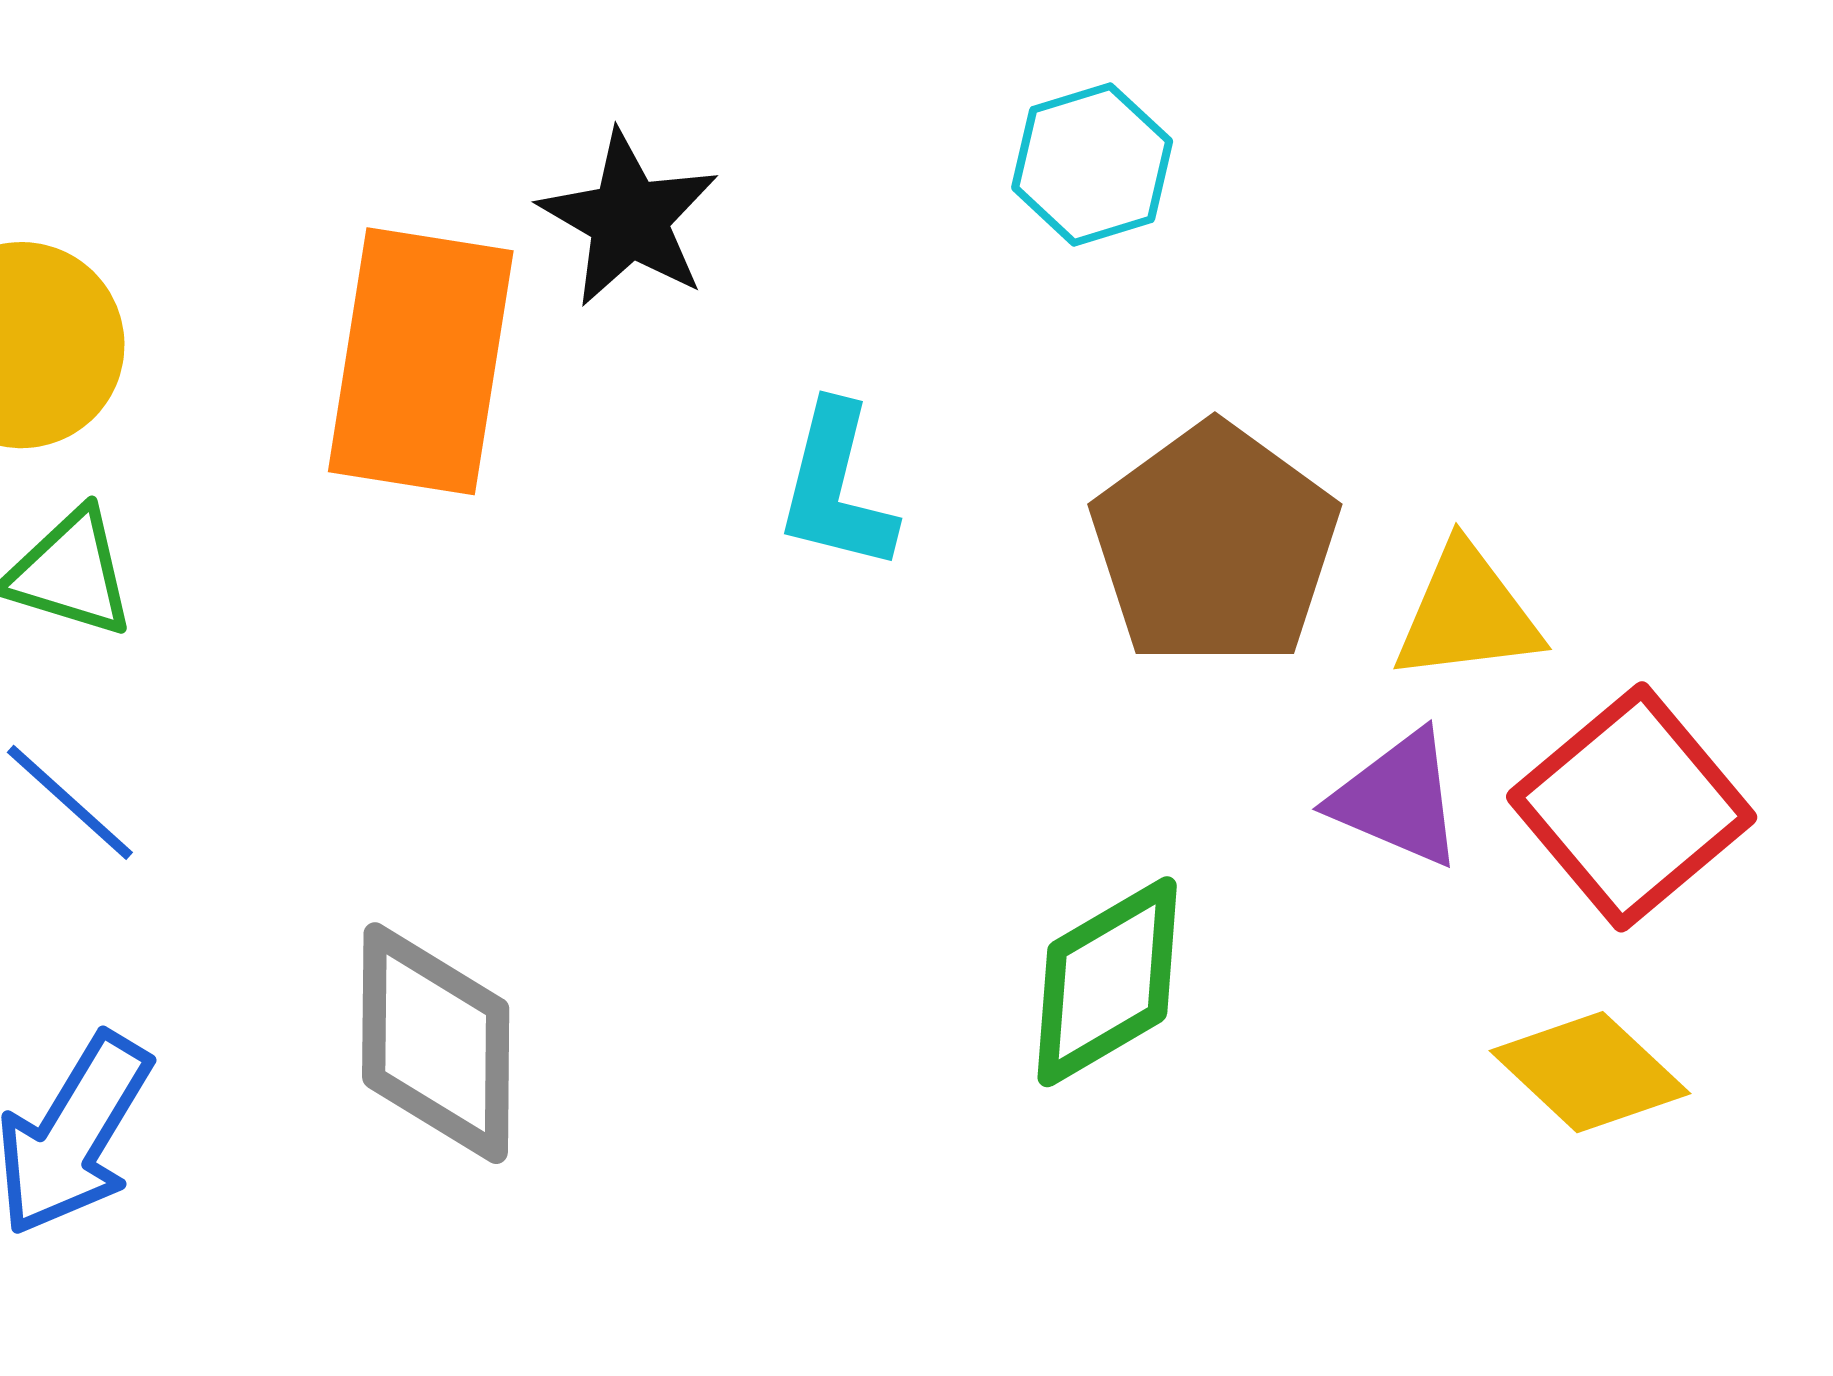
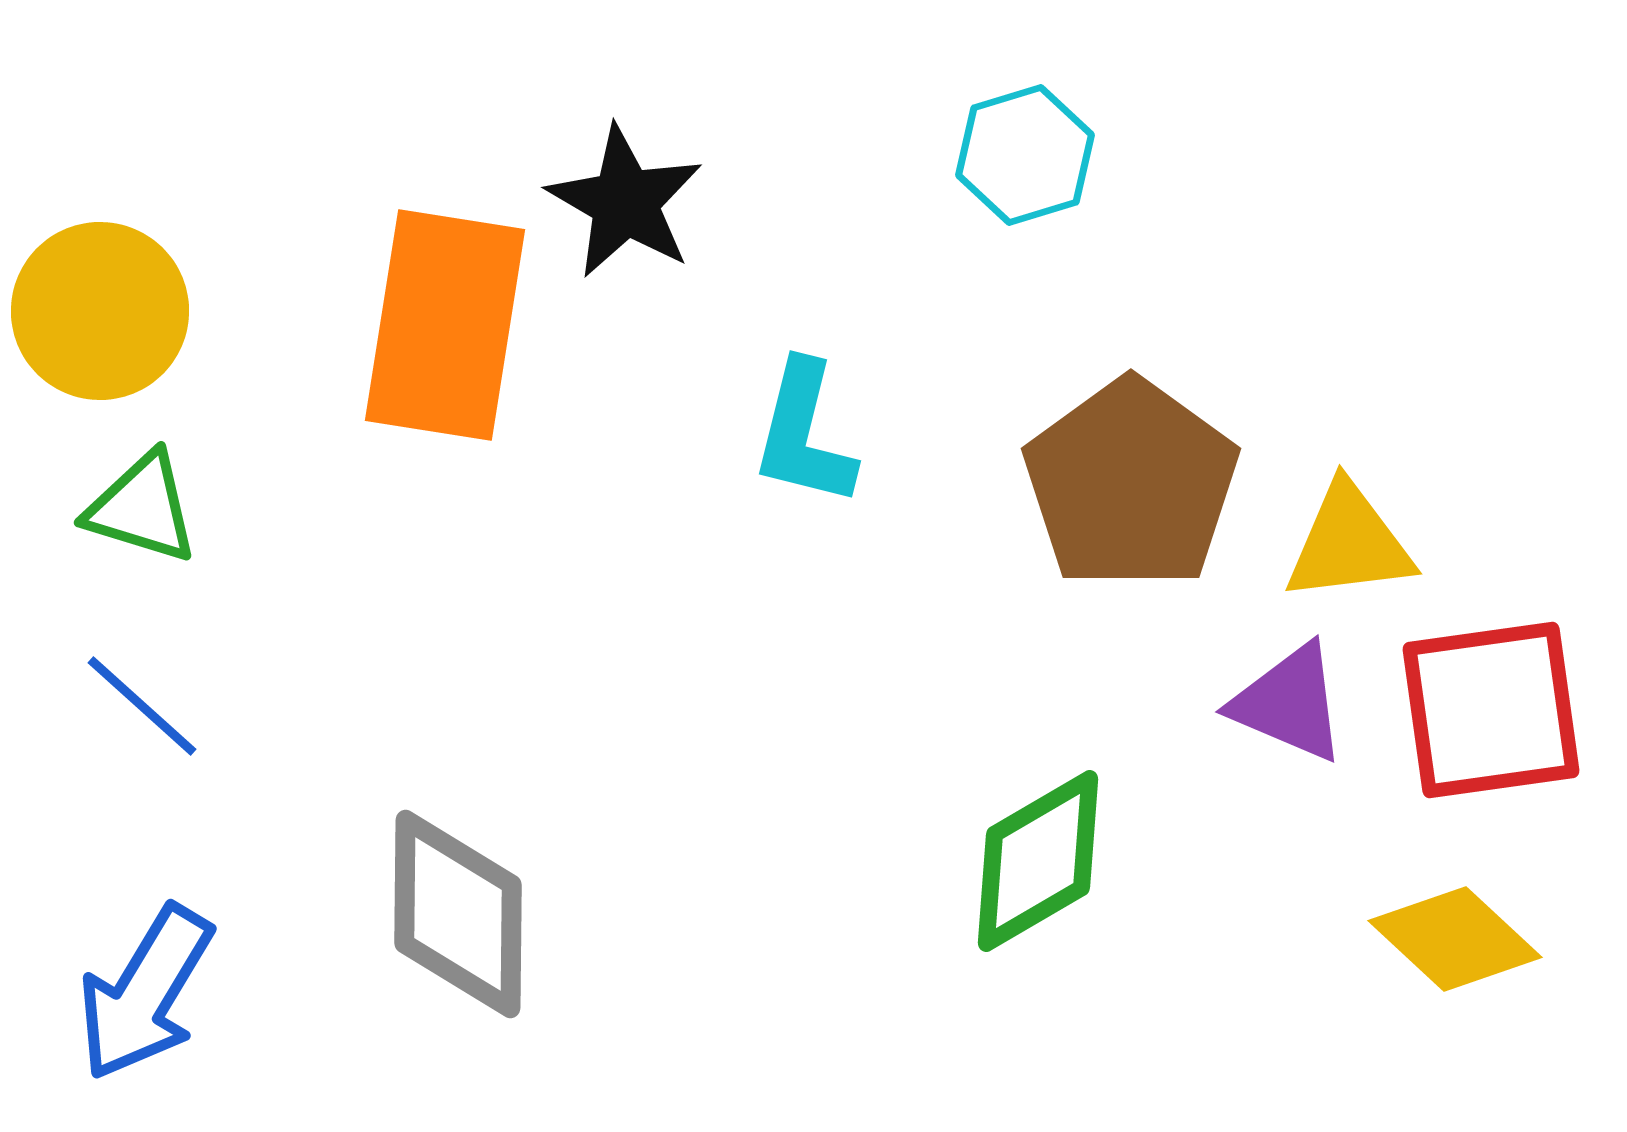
red square: (1632, 807) -> (1491, 710), turned 32

